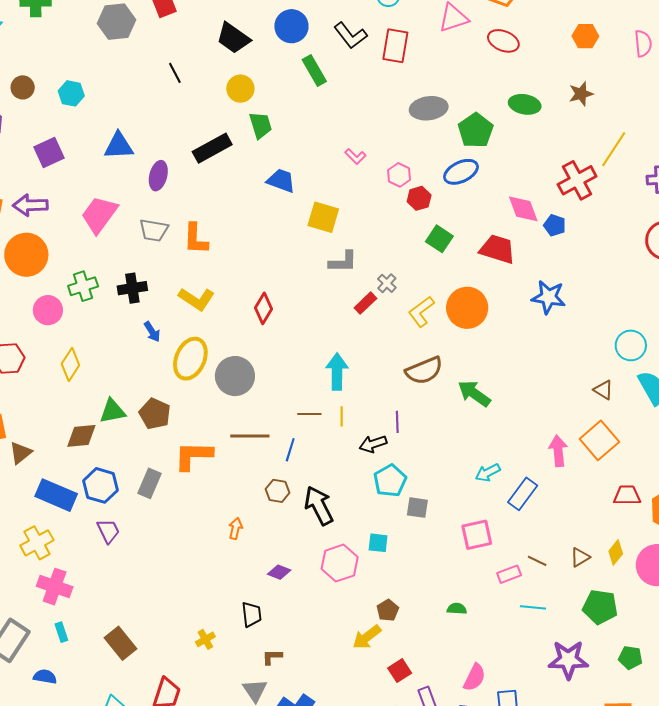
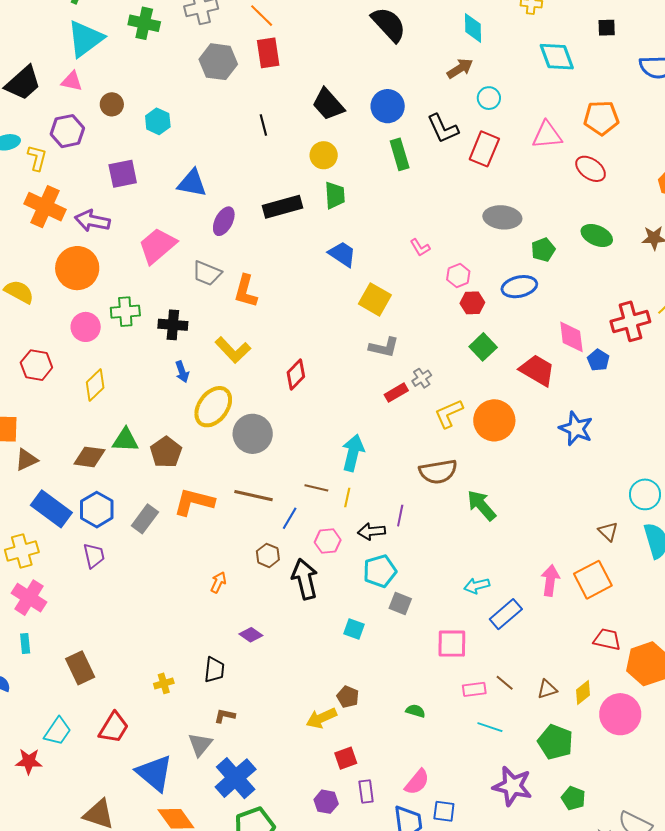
green pentagon: (476, 130) -> (543, 250), size x0.7
pink hexagon: (340, 563) -> (328, 541), moved, size x0.7
brown pentagon: (388, 610) -> (348, 697), turned -30

